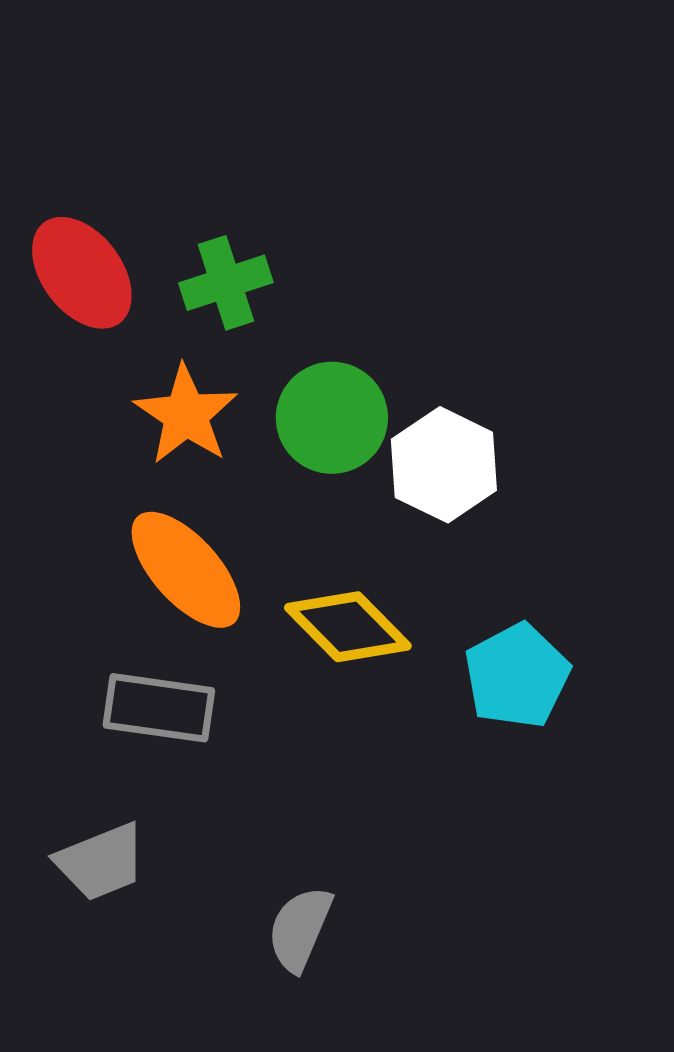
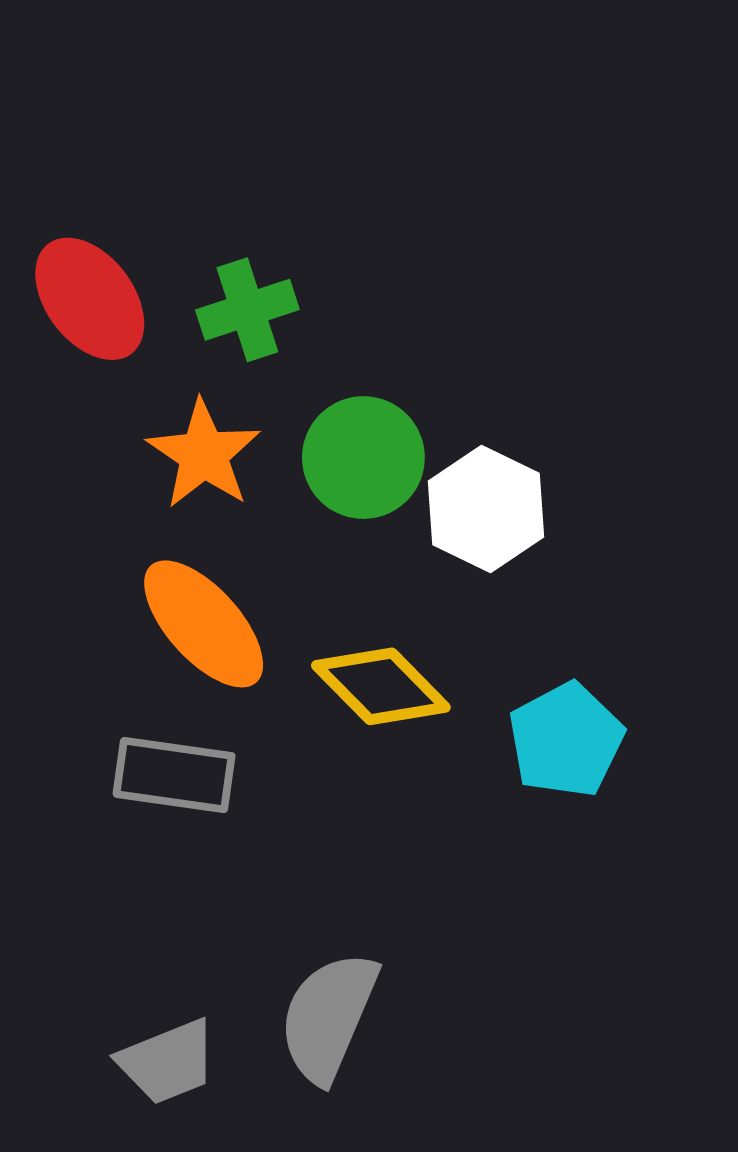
gray trapezoid: (101, 862) -> (167, 1062), moved
gray semicircle: (300, 929) -> (328, 1017), size x1.4

